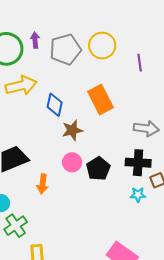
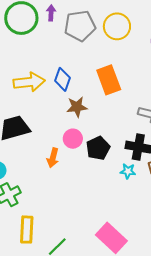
yellow arrow: (21, 86) -> (29, 82), moved
orange arrow: (43, 184) -> (53, 158), moved
cyan star: (138, 195) -> (128, 171), moved

